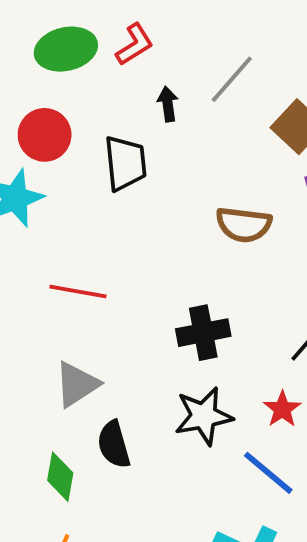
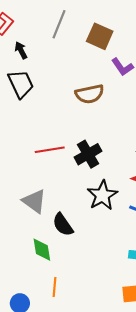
black arrow: (168, 104) -> (21, 50), moved
red line: (78, 291) -> (50, 150), moved
gray triangle: (77, 384) -> (34, 201), turned -32

